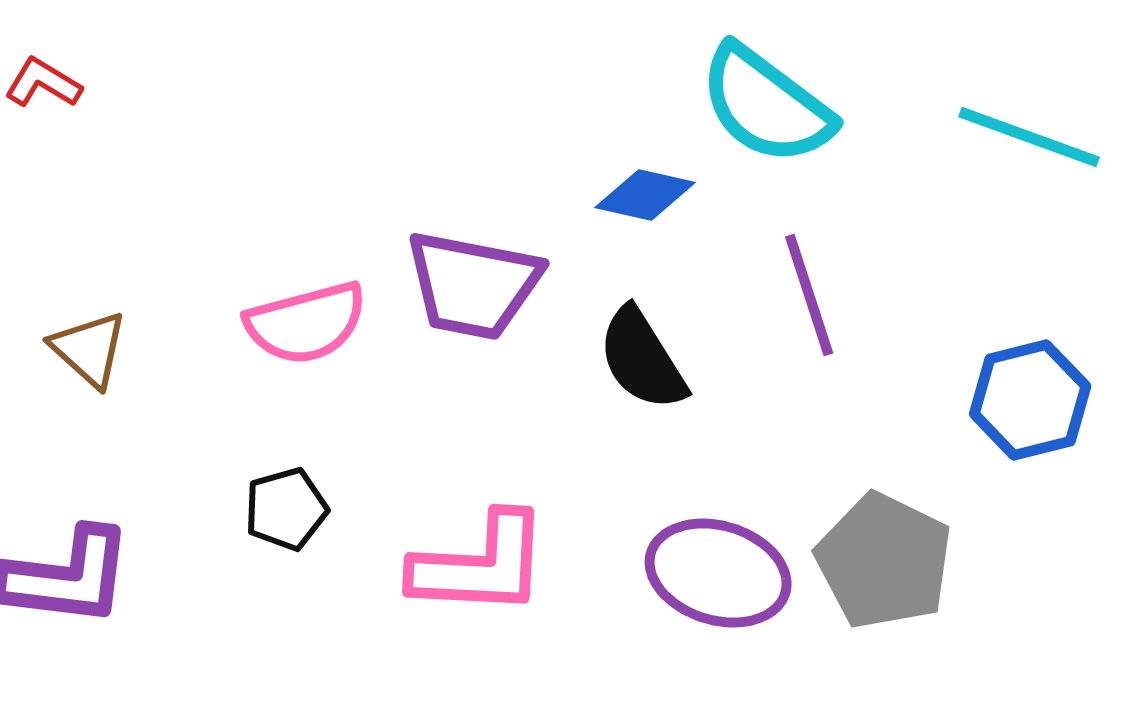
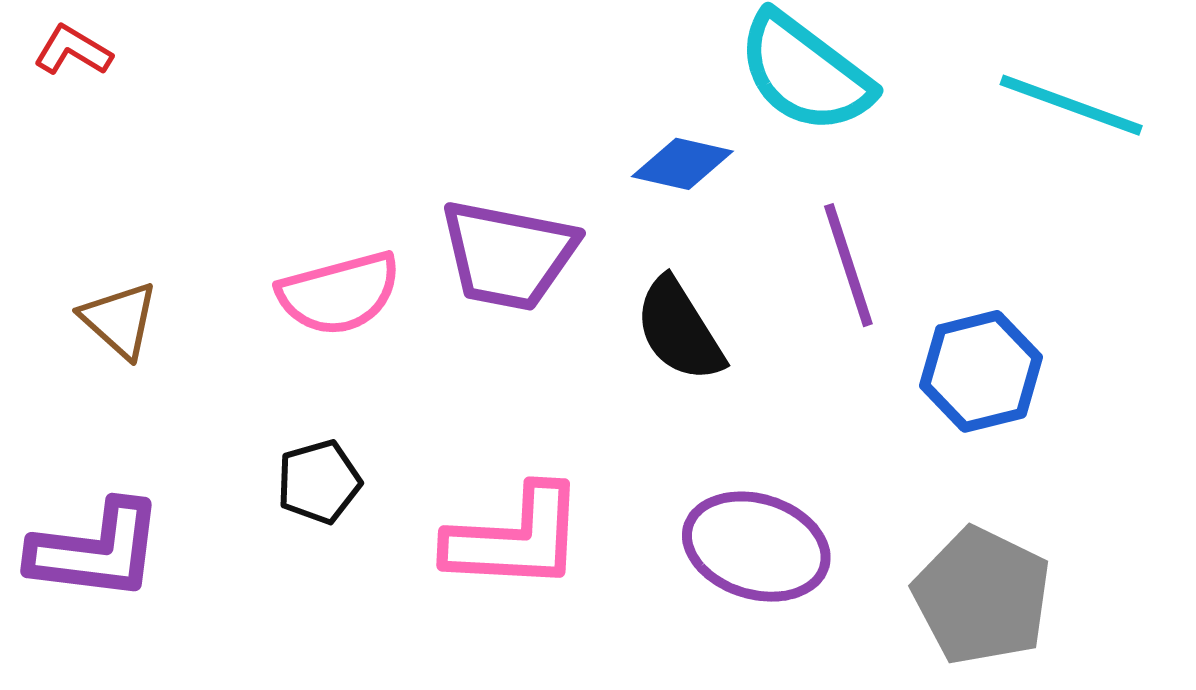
blue hexagon: (1030, 400) -> (981, 371), moved
gray pentagon: (884, 561) -> (982, 596), moved

